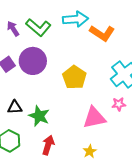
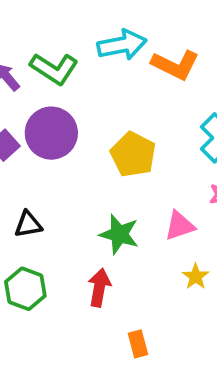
green star: (39, 116) -> (119, 234), moved
pink triangle: (94, 118) -> (180, 226), size x0.7
yellow star: (90, 151) -> (196, 277), moved

